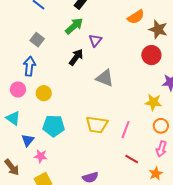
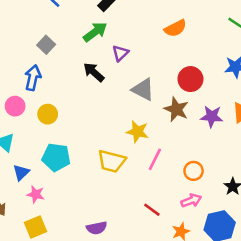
brown star: (158, 29) -> (176, 109), moved
black arrow: (76, 57) -> (94, 72), turned -90
gray triangle: (105, 78) -> (143, 89), moved
yellow star: (153, 102) -> (137, 132), moved
pink line: (126, 130) -> (155, 159), moved
pink arrow: (161, 149) -> (191, 201), turned -133

